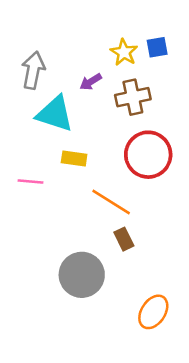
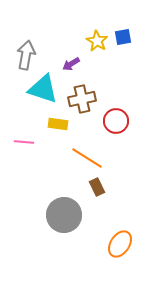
brown cross: (133, 97) -> (82, 99), moved
red circle: (148, 155) -> (116, 121), size x0.7

